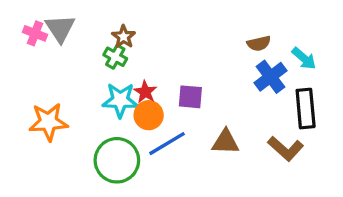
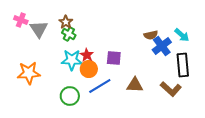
gray triangle: (60, 28) -> (39, 29), moved
brown star: (124, 37) -> (66, 22), moved
brown semicircle: (259, 43) -> (151, 35), moved
green circle: (117, 160) -> (70, 96), size x0.7

